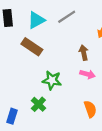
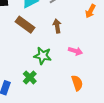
brown arrow: (84, 53) -> (57, 26), moved

